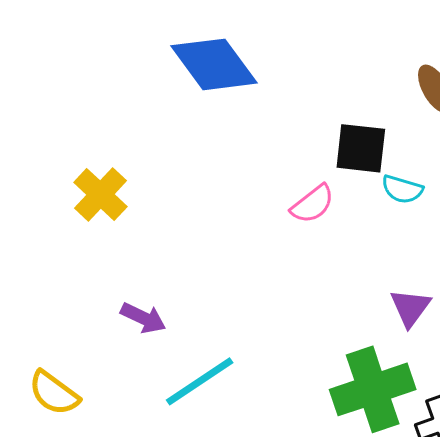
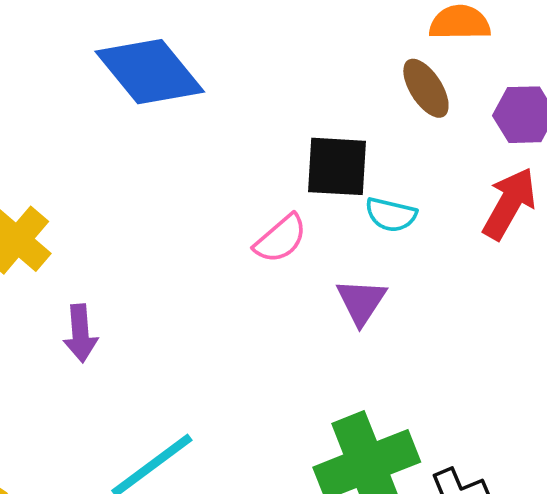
purple triangle: (410, 308) -> (361, 302), moved
purple arrow: (143, 318) -> (80, 333), moved, turned 63

